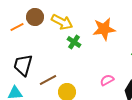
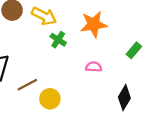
pink semicircle: (107, 80) -> (94, 67), moved, turned 32

